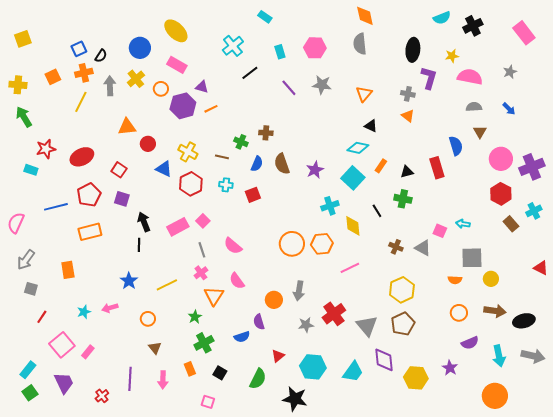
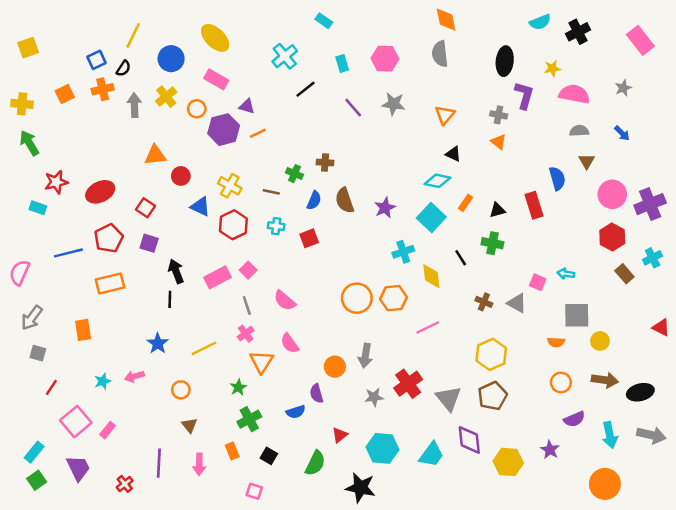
yellow line: (81, 102) -> (133, 35), moved

